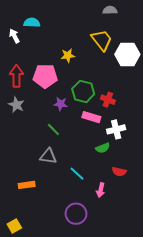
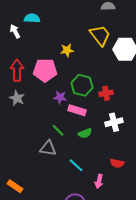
red cross: (108, 100) -> (106, 93), turned -32
pink rectangle: (91, 117) -> (77, 110), moved
green line: (53, 129) -> (58, 130), moved
green semicircle: (103, 148) -> (85, 133), moved
orange rectangle: (27, 185) -> (15, 186), moved, turned 42

